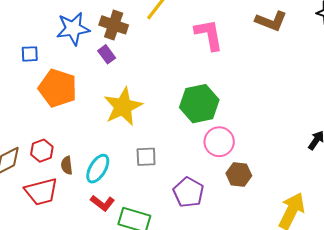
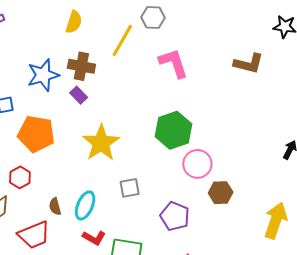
brown L-shape: (271, 21) -> (249, 64), moved
red hexagon: (42, 151) -> (20, 177), moved

